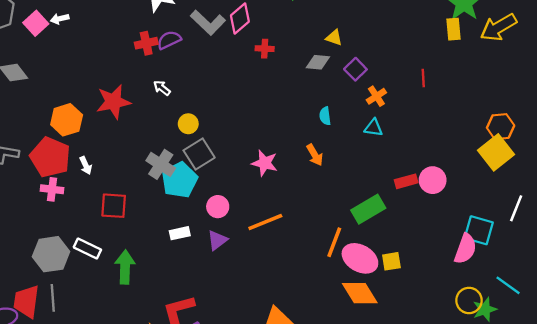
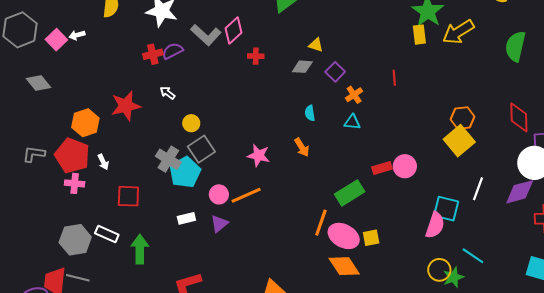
orange line: (265, 222) -> (246, 195), moved
gray line: (53, 298) -> (78, 278), turned -70

